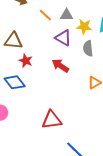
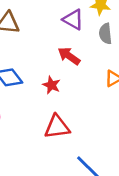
red star: (26, 61) -> (51, 85), moved

